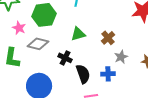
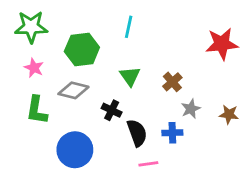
pink star: (19, 28) -> (34, 68), moved
green triangle: (78, 34) -> (130, 76), turned -49

